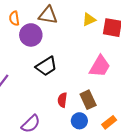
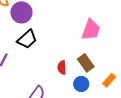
black trapezoid: (46, 66) -> (27, 39), moved

